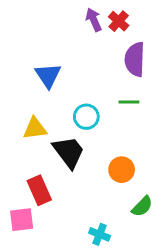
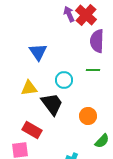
red cross: (119, 21) -> (86, 15), size x1.5
red rectangle: (39, 190) -> (32, 130), turned -36

